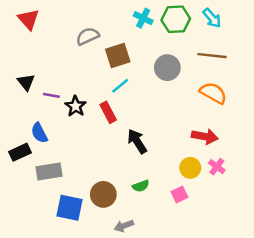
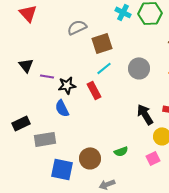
gray circle: (167, 68) -> (139, 68), moved
black star: (76, 106) -> (67, 85), turned 30
blue semicircle: (39, 133) -> (62, 108), moved
black arrow: (137, 141) -> (145, 114), moved

